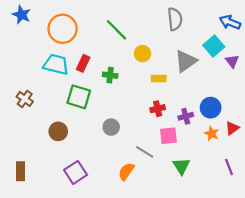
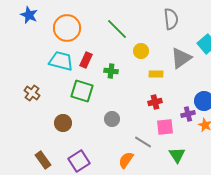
purple cross: (186, 116) -> (188, 114), moved
brown rectangle: (20, 171) -> (43, 160), moved, turned -36

